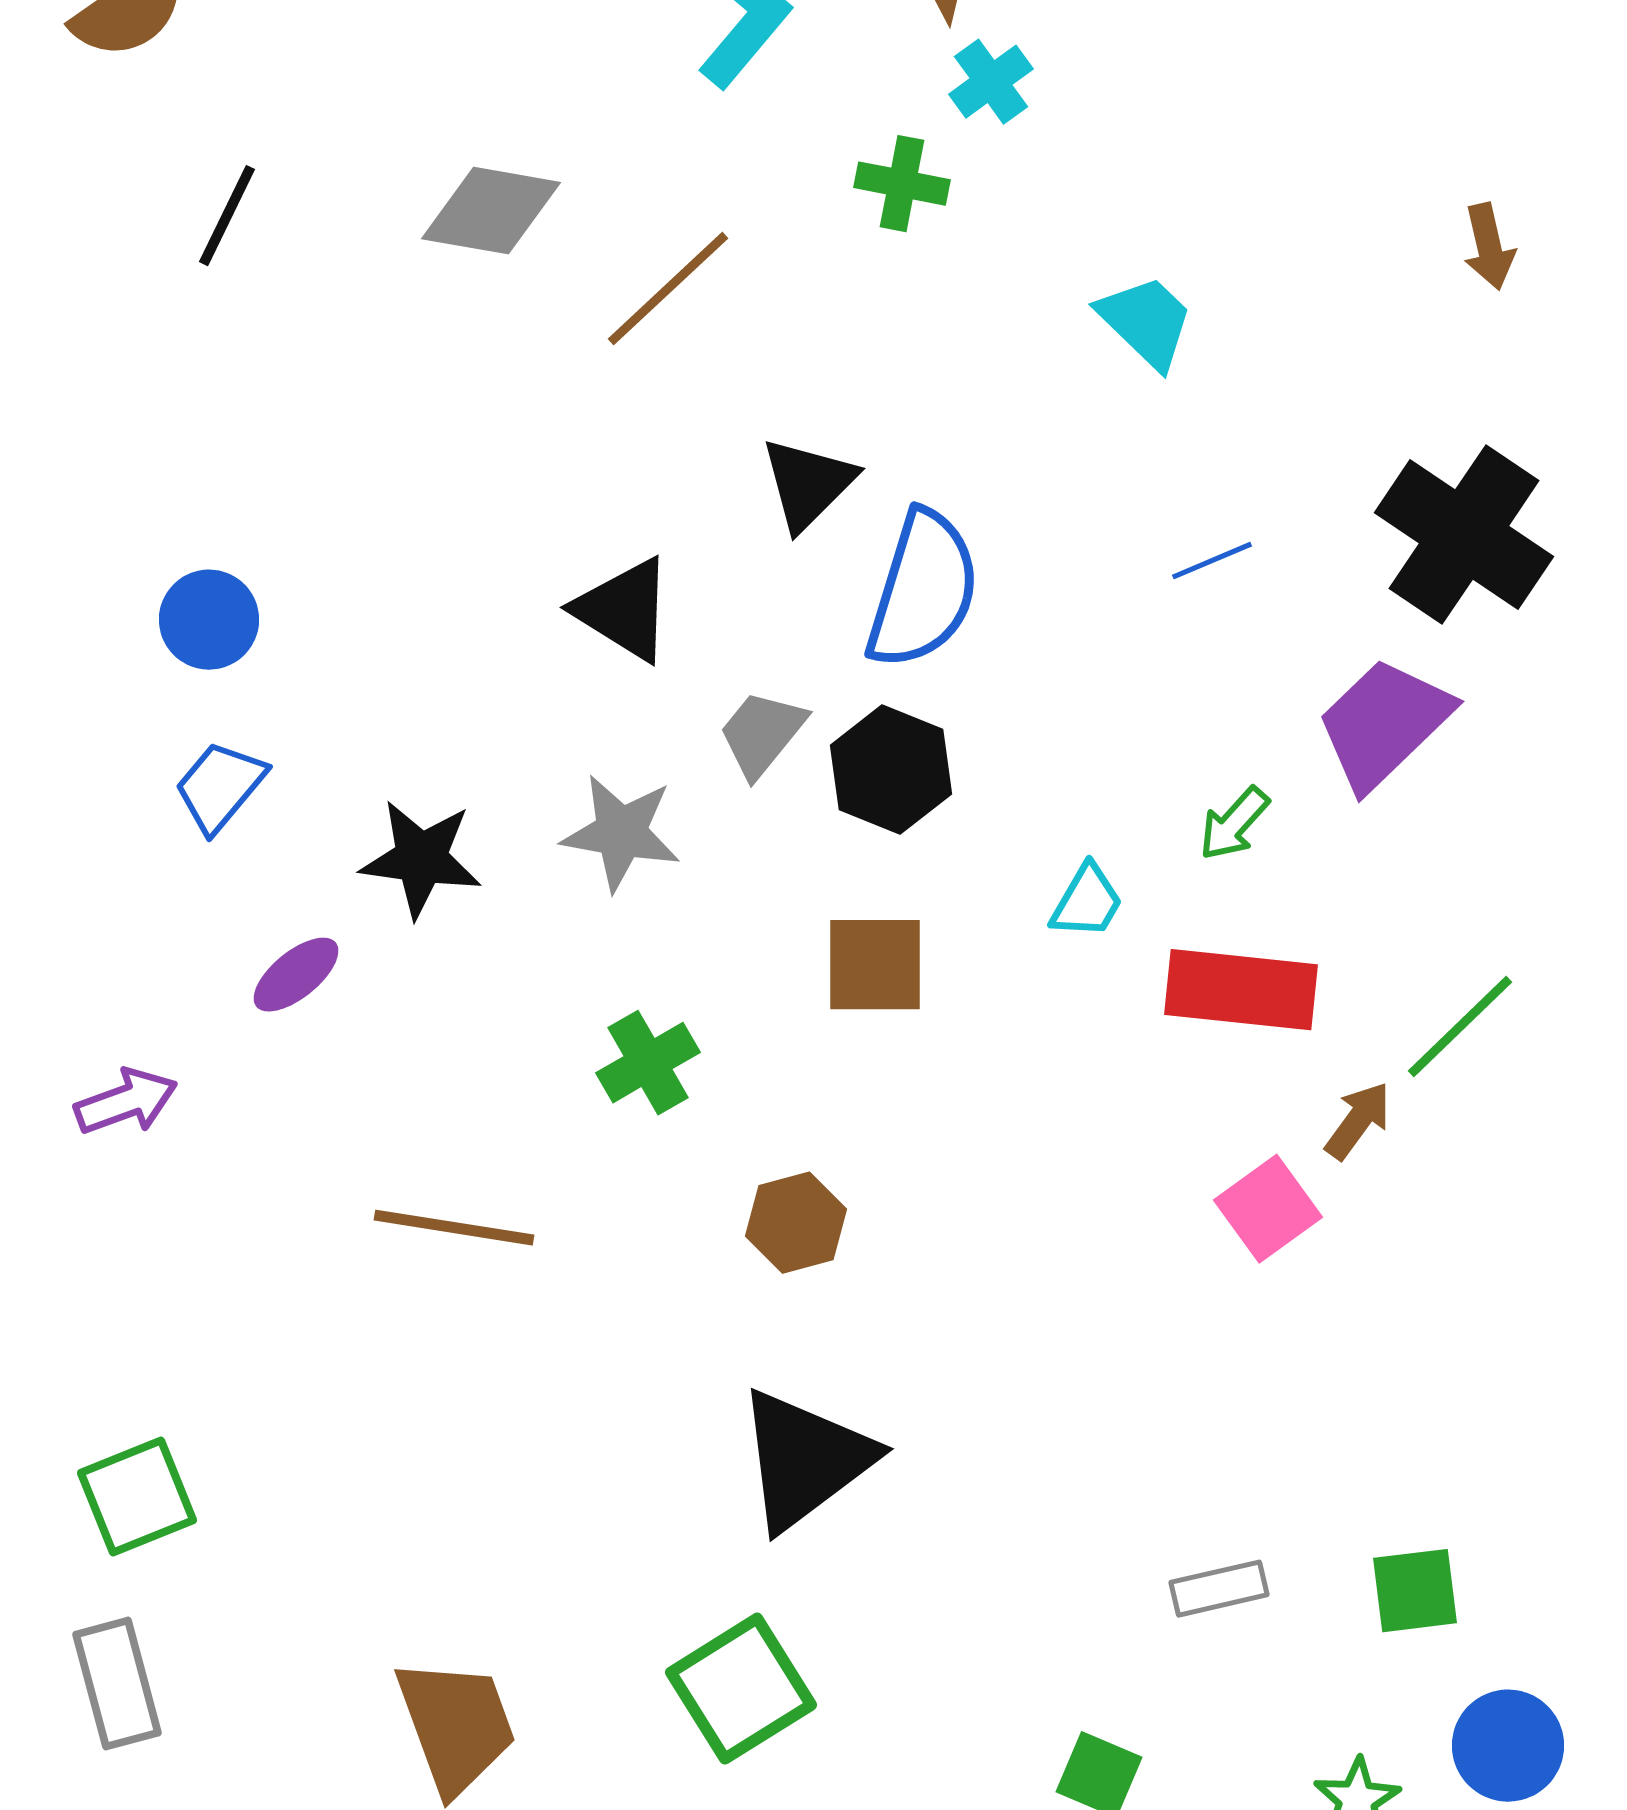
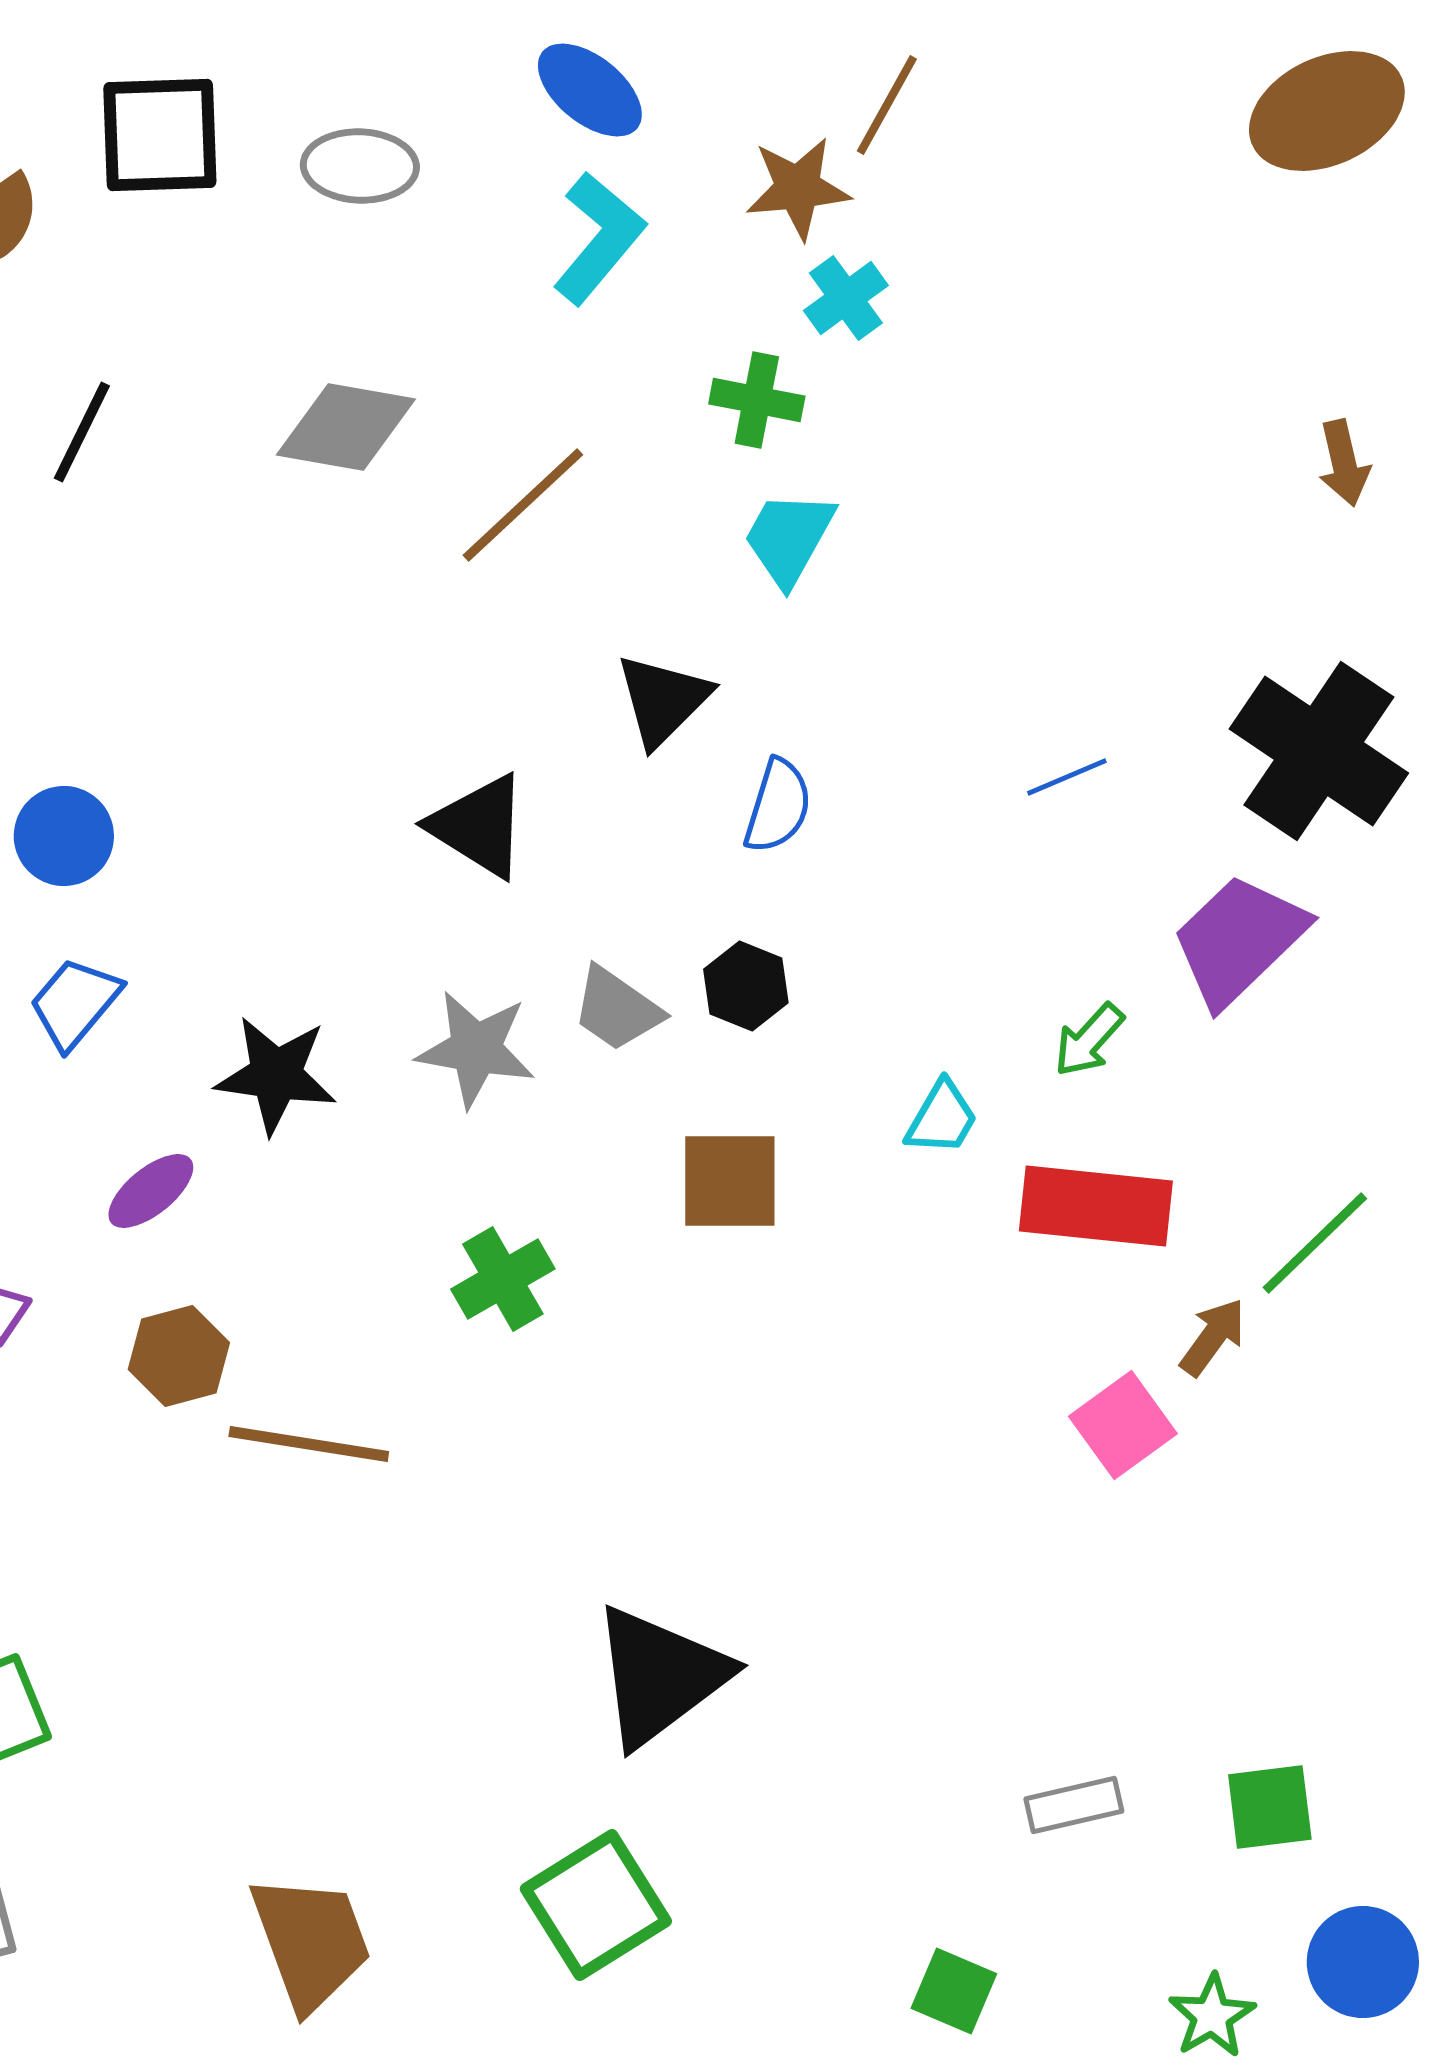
cyan trapezoid: (1146, 322) -> (789, 538), moved, turned -105
blue semicircle: (923, 590) -> (778, 806), size x0.6
gray trapezoid: (762, 734) -> (617, 1009), moved, turned -94
black hexagon: (891, 770) -> (746, 986), size x0.7
brown hexagon: (796, 1223) -> (179, 1356), moved

